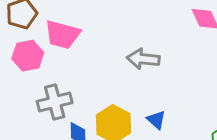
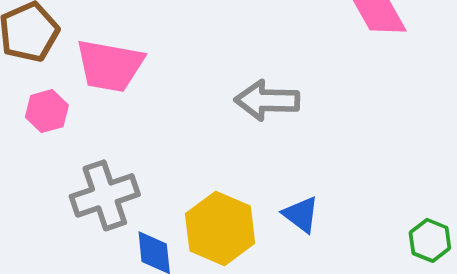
pink hexagon: (28, 56) -> (47, 111), size x0.7

